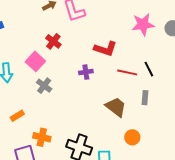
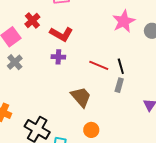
pink star: (143, 24) -> (124, 21), turned -30
red L-shape: (105, 49) -> (61, 34), moved
gray rectangle: (145, 98) -> (119, 85), moved

